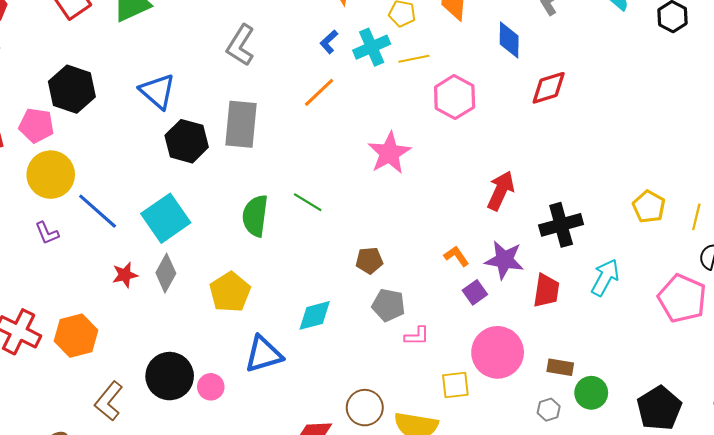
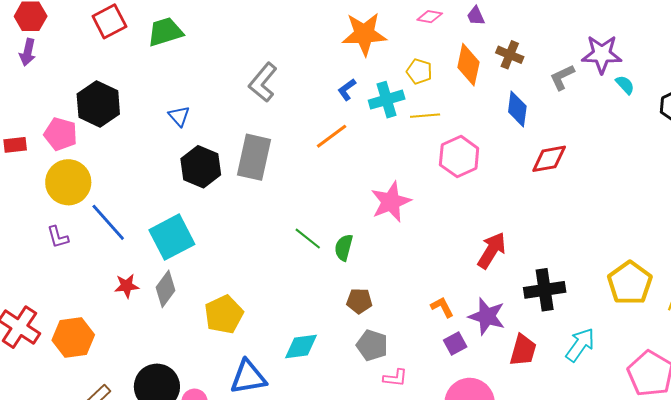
blue triangle: (158, 91) -> (179, 116), size x0.6
yellow pentagon: (649, 207) -> (630, 283), size x1.4
green semicircle: (255, 216) -> (344, 248), moved, size x0.7

